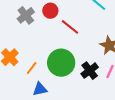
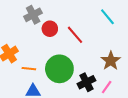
red circle: (50, 11) -> (50, 29), moved
orange line: (32, 68) -> (29, 69), turned 48

